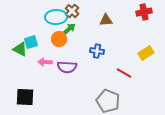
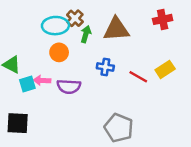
brown triangle: (106, 20) -> (116, 29), size x1.6
green arrow: (69, 29) -> (86, 34), moved, turned -32
cyan square: (31, 42) -> (27, 84), moved
red line: (124, 73) -> (138, 77), moved

